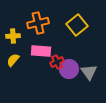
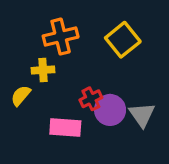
yellow cross: (13, 36) -> (43, 70), moved
pink rectangle: (41, 51) -> (65, 127), moved

